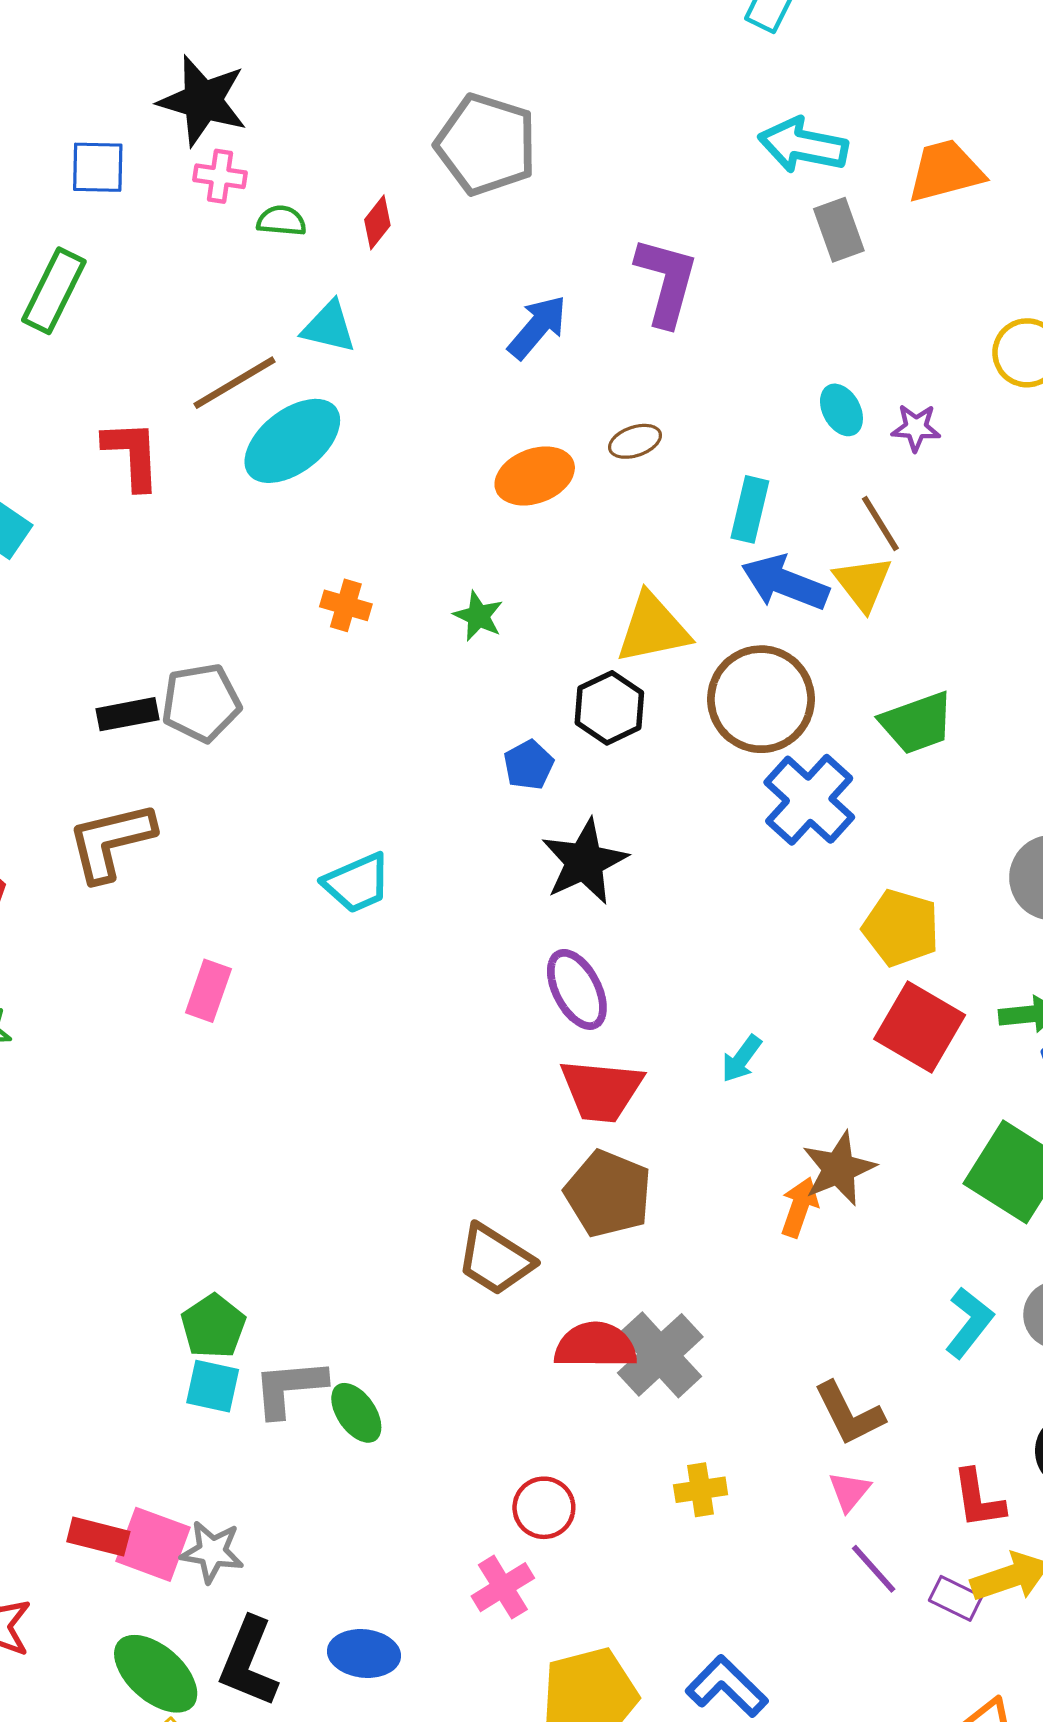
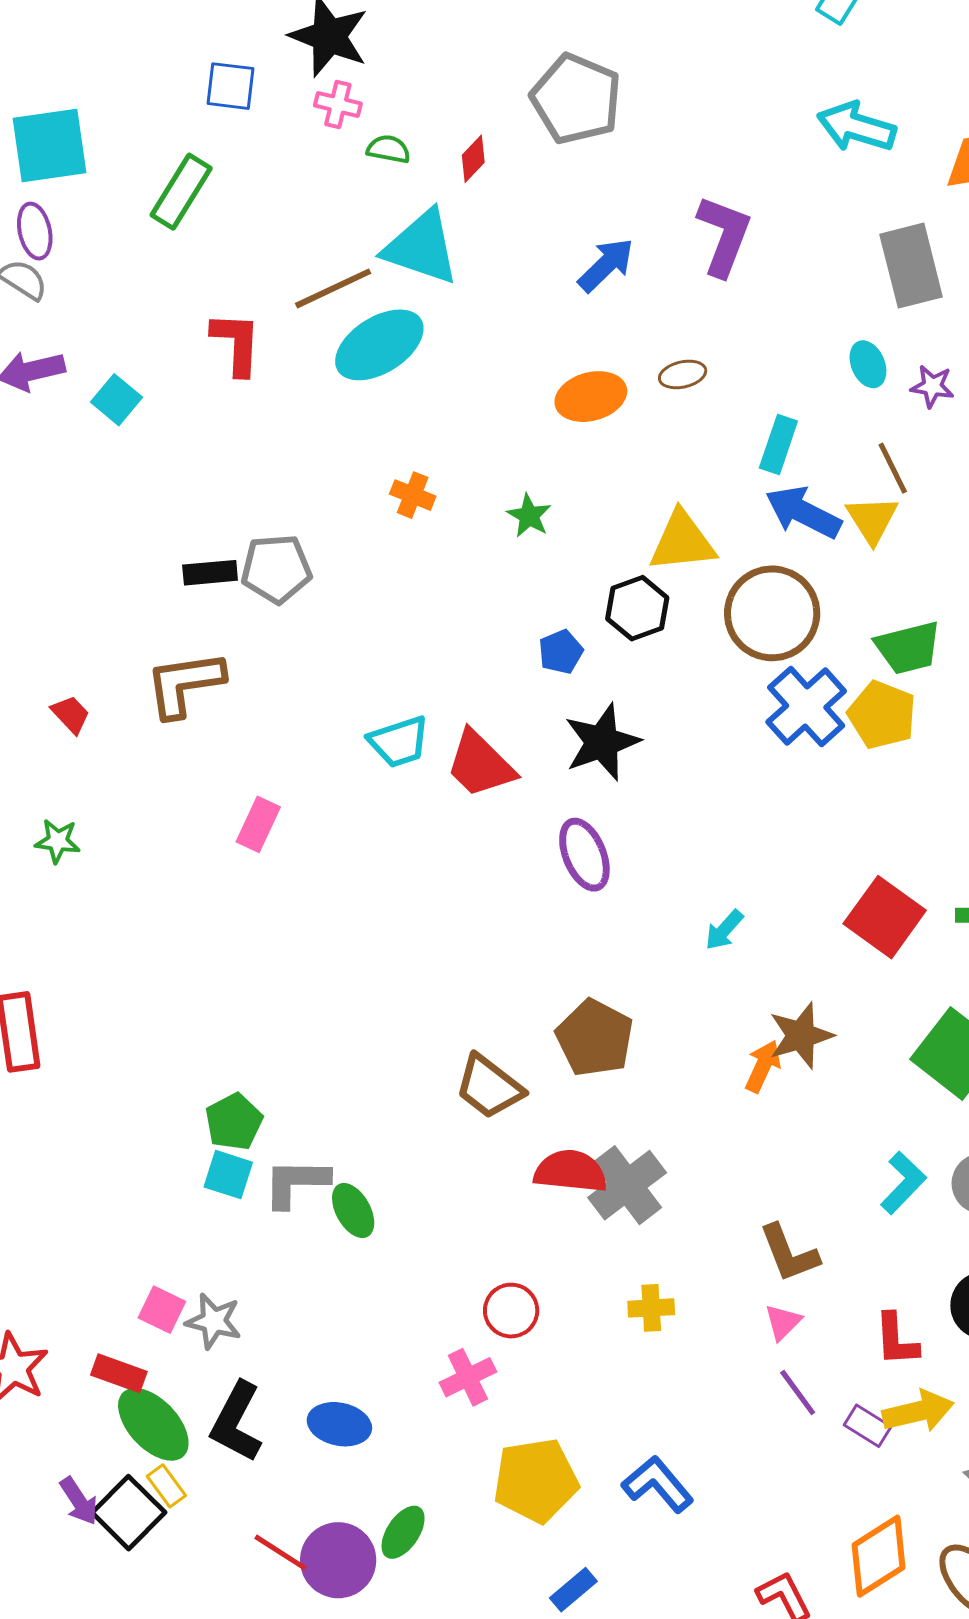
gray rectangle: (839, 230) -> (911, 266), moved, size x1.5
cyan triangle: (329, 327) -> (421, 247), size x1.6
yellow pentagon: (901, 928) -> (882, 715), moved
red trapezoid: (601, 1090) -> (480, 764), moved, turned 34
red rectangle: (98, 1537) -> (119, 1373), moved
pink square: (153, 1544) -> (162, 1310), size x0.7

